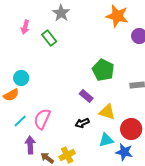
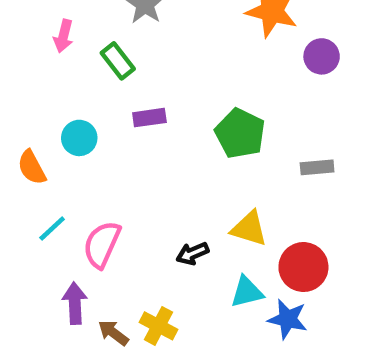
cyan circle: (21, 78) -> (79, 138), moved
orange semicircle: (11, 95) -> (32, 167), moved, turned 91
purple rectangle: (86, 96) -> (149, 118), moved, turned -48
cyan line: (20, 121) -> (52, 229), moved
yellow cross: (67, 155) -> (159, 326), turned -35

